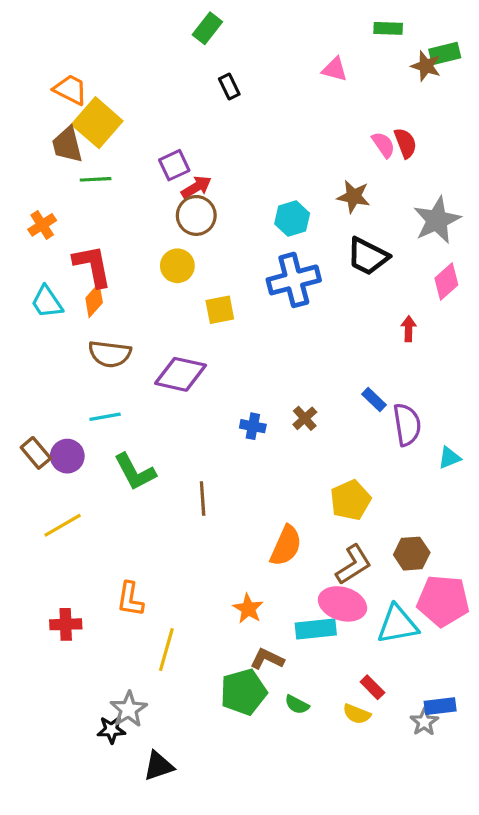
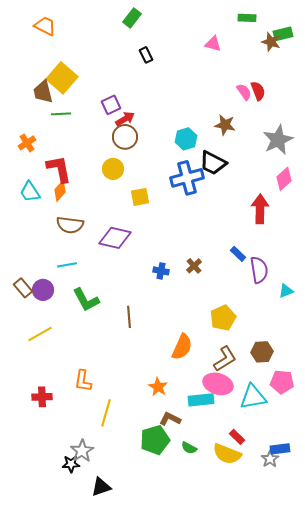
orange trapezoid: (70, 90) -> (45, 26), moved
black trapezoid: (368, 256) -> (213, 163), moved
red arrow: (409, 329) -> (260, 209), size x1.8
pink pentagon: (443, 601) -> (282, 382), size x0.7
yellow semicircle: (357, 714) -> (227, 454), size x1.6

